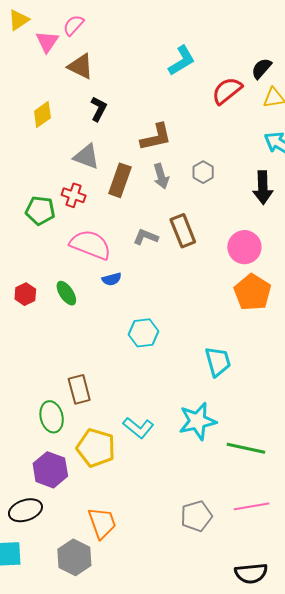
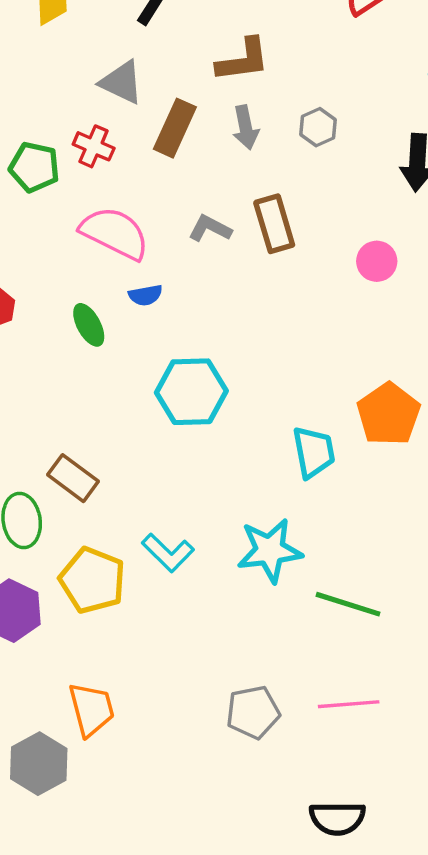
pink circle: (244, 247) -> (377, 261), size x0.7
orange pentagon: (252, 292) -> (389, 414), moved
green ellipse: (66, 293) -> (89, 325), moved
cyan hexagon: (143, 333) -> (191, 392), size x1.4
brown rectangle: (79, 389) -> (73, 478), turned -44

